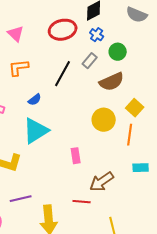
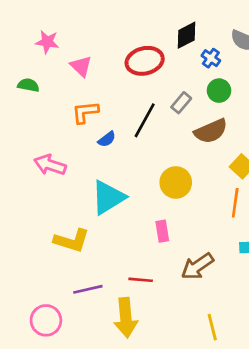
blue cross: (97, 35) -> (211, 58), moved
blue semicircle: (35, 100) -> (107, 139), moved
yellow circle: (104, 120) -> (176, 182), moved
red line: (82, 202) -> (141, 280), moved

